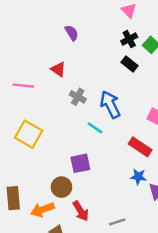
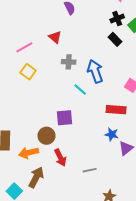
pink line: (23, 86) -> (24, 47), turned -42
gray cross: (78, 97) -> (69, 62), turned -32
yellow square: (29, 134) -> (28, 72), moved, size x0.7
red rectangle: (140, 147) -> (116, 110), turned -36

